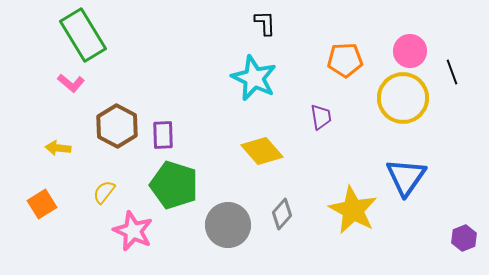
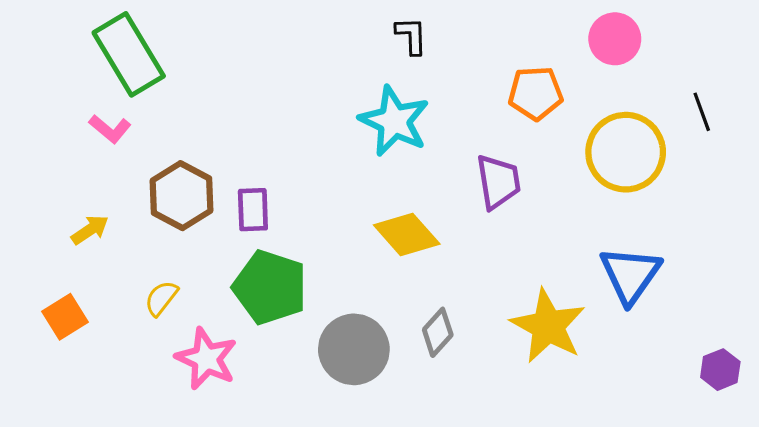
pink circle: (410, 51) -> (615, 39), moved
purple trapezoid: (321, 117) -> (498, 182), size x1.4
yellow arrow: (58, 148) -> (90, 230), turned 140

